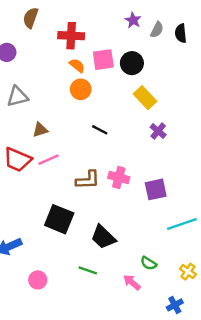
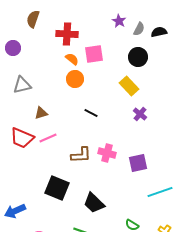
black semicircle: (181, 33) -> (159, 32), turned 84
black circle: (132, 63) -> (138, 57), moved

